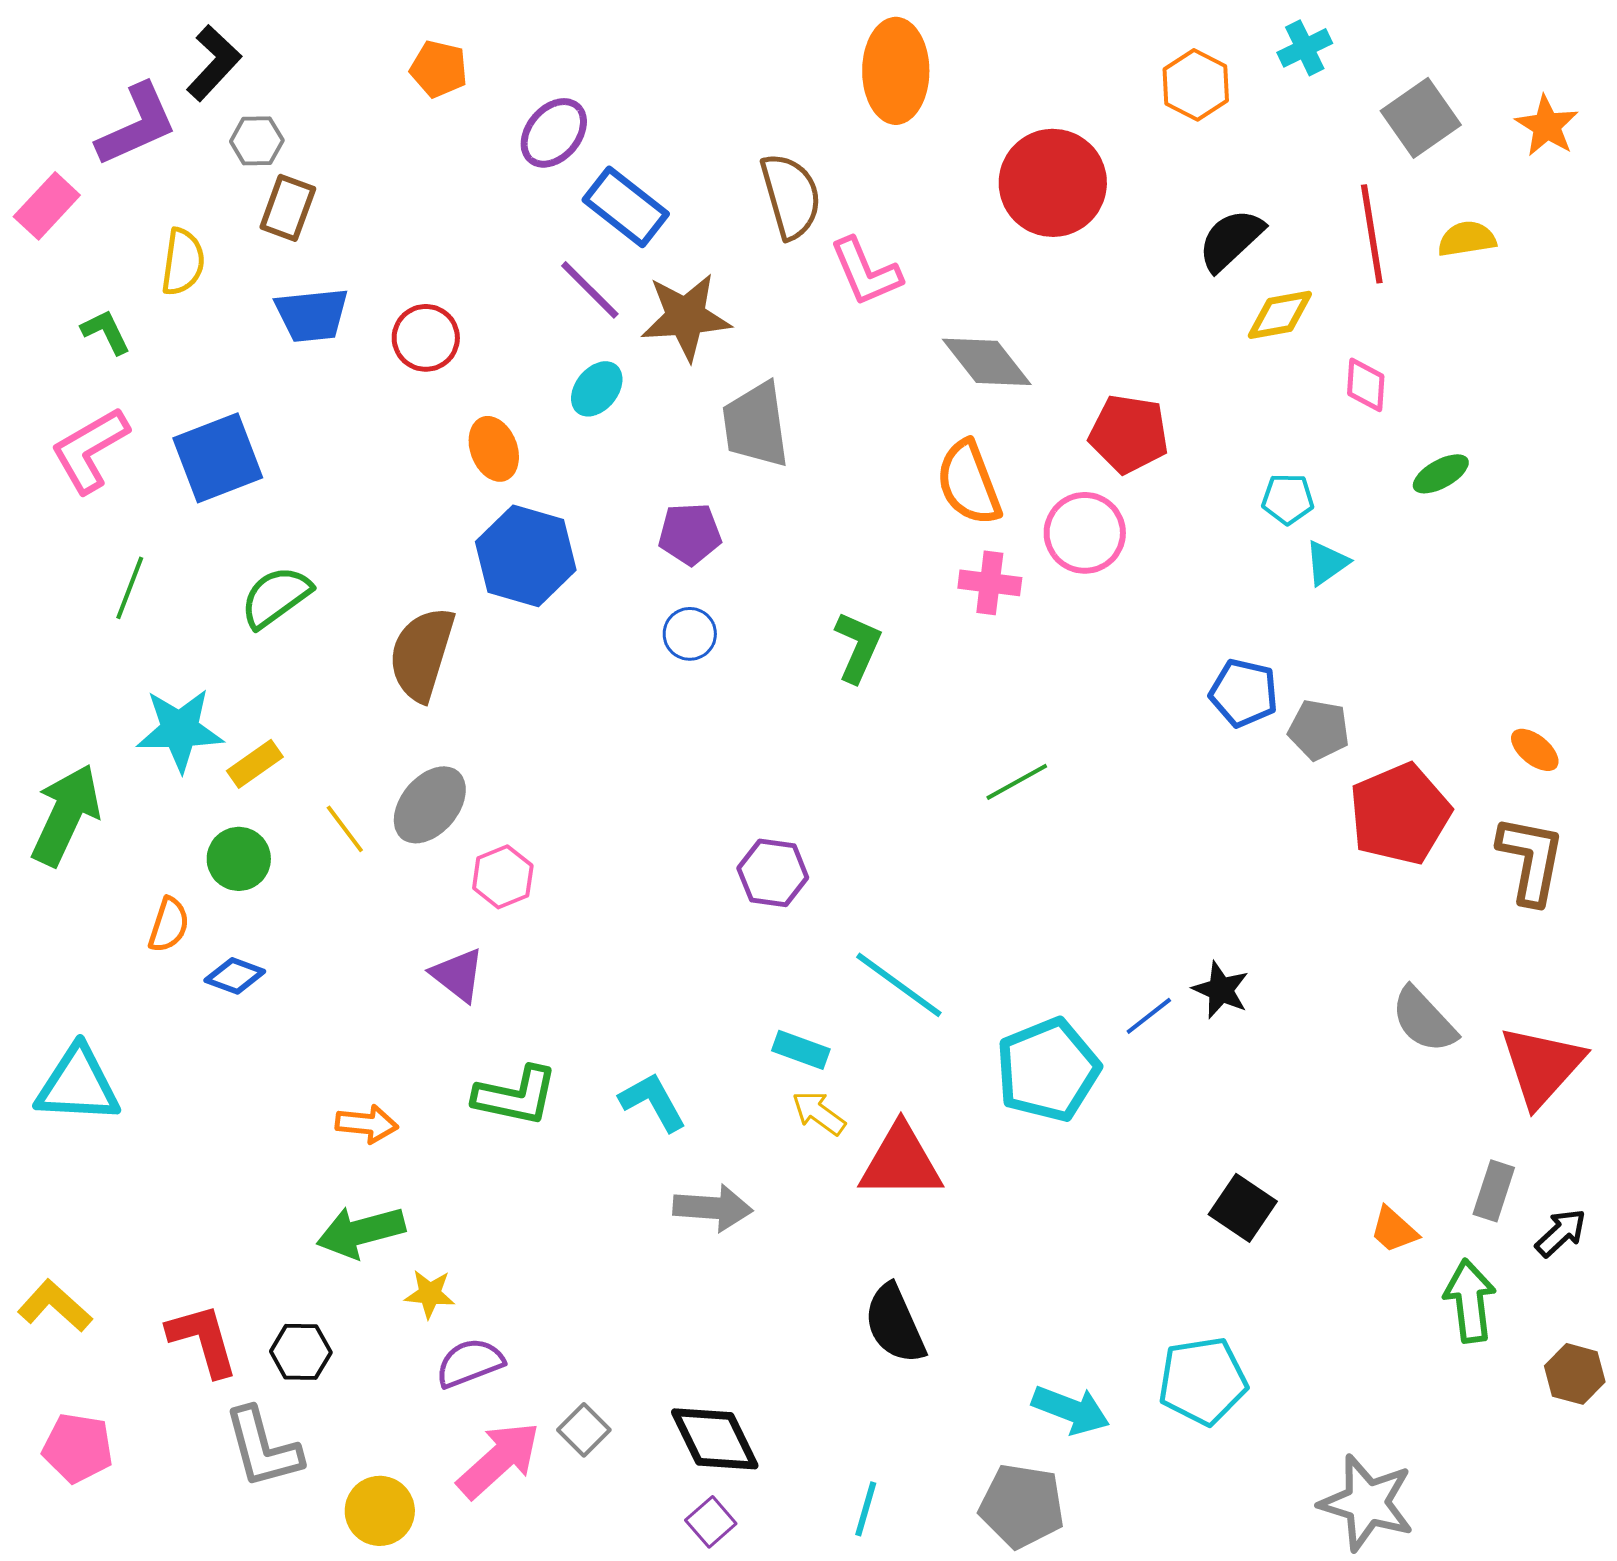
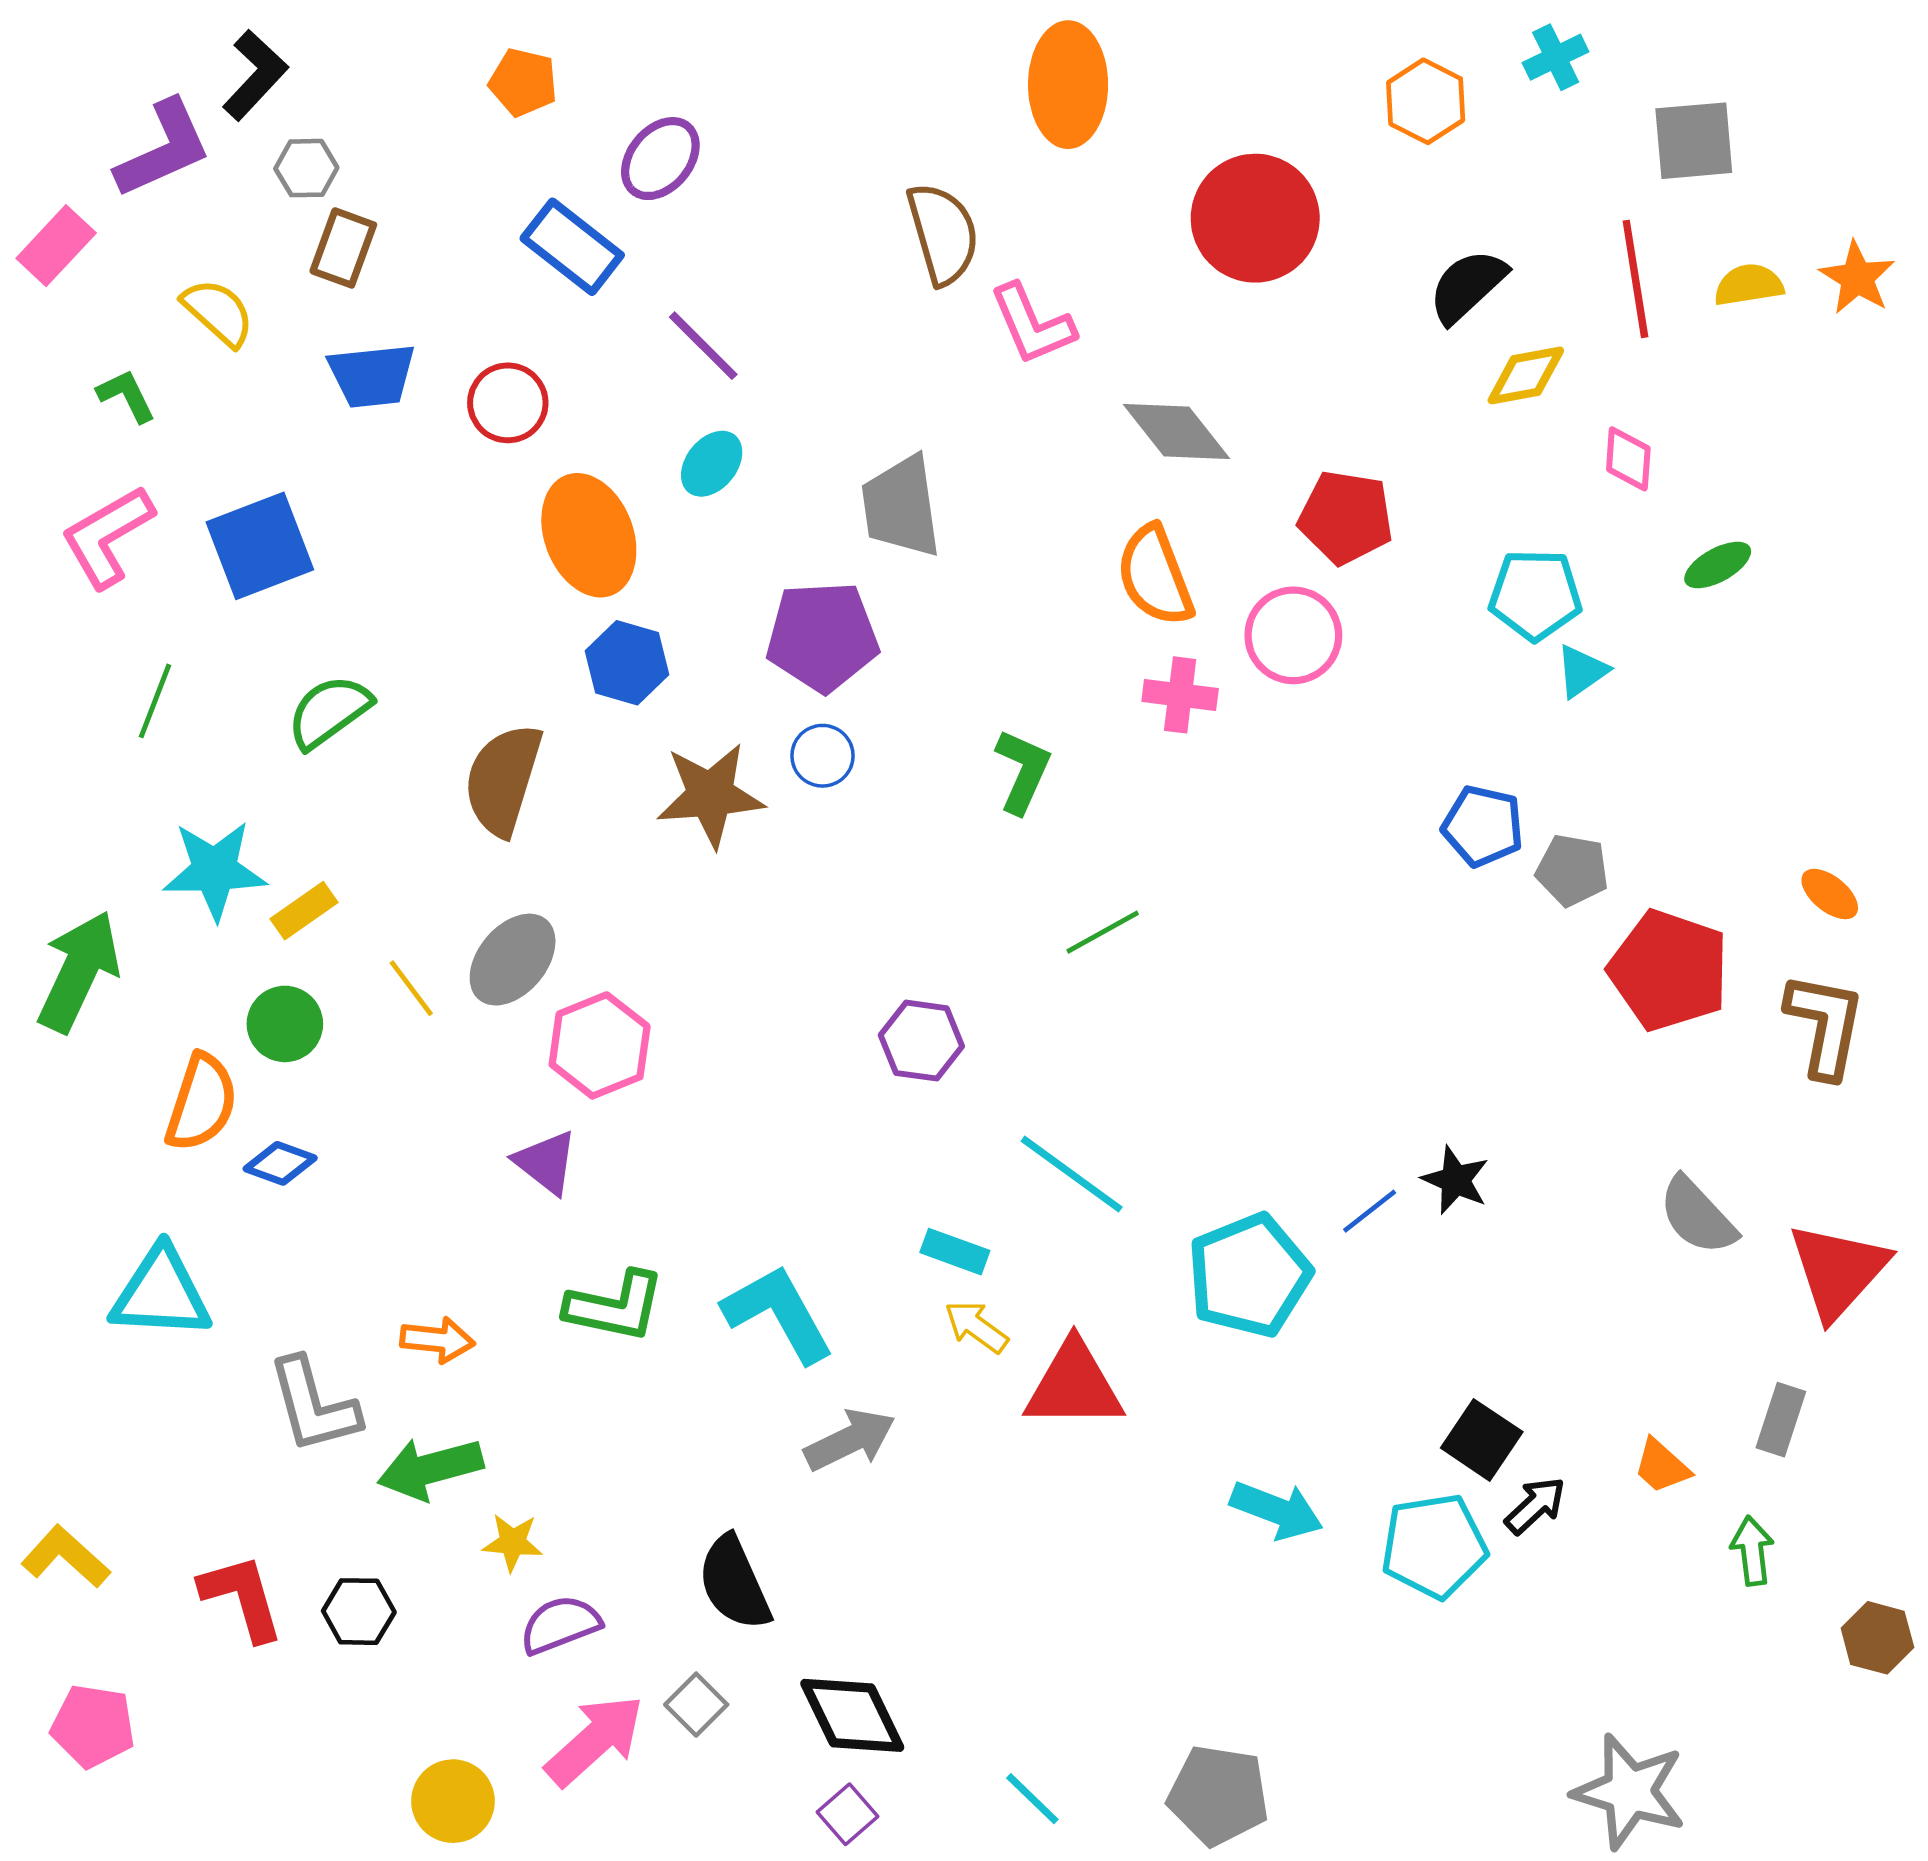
gray square: (1421, 118) -> (1694, 141), turned 30
orange star: (1547, 126) -> (1857, 278), moved
blue rectangle: (626, 207) -> (572, 247), moved
yellow semicircle: (183, 262) -> (218, 312), turned -56
brown star: (686, 317) -> (710, 795), moved
orange ellipse: (494, 449) -> (589, 535), size x1.6
cyan pentagon: (1288, 499) -> (1535, 595), size x1.5
purple pentagon: (690, 534) -> (822, 637), size x1.5
blue hexagon: (526, 556) -> (627, 663), size x0.7
green line: (1017, 782) -> (1103, 932), moved
red pentagon: (1400, 814) -> (1669, 970), turned -30
pink hexagon: (503, 877) -> (600, 1045), size x1.4
orange semicircle: (169, 925) -> (201, 1103), size x1.5
cyan triangle: (78, 1085) -> (161, 1293), moved
cyan L-shape: (653, 1102) -> (778, 1314), size x1.4
gray arrow: (713, 1208) -> (850, 1440), turned -30
black arrow: (1561, 1233) -> (1535, 1505), moved
green arrow: (1470, 1301) -> (1752, 1551), size x0.7
black semicircle: (895, 1324) -> (734, 1583), moved
cyan pentagon: (1203, 1381) -> (1434, 1546), moved
cyan arrow: (1071, 1410) -> (1277, 1510), moved
gray L-shape: (263, 1448) -> (314, 1405), moved
cyan line: (866, 1509) -> (1032, 1799), turned -62

